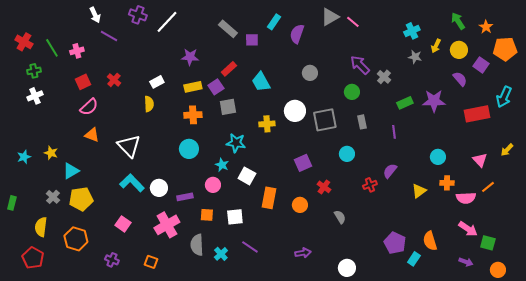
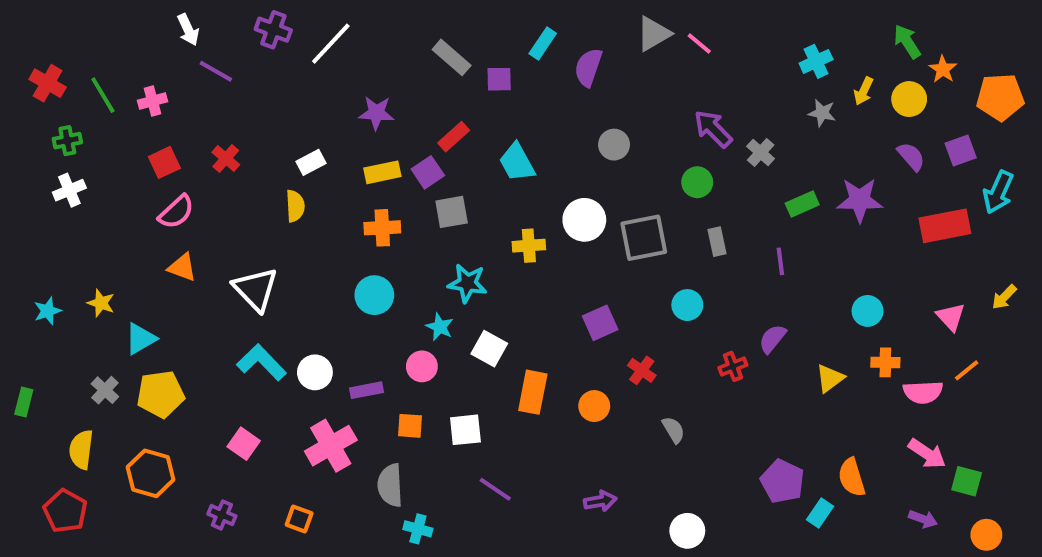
orange star: (486, 27) -> (943, 69), moved
purple square: (481, 65) -> (961, 151), moved, turned 35
cyan cross: (221, 254) -> (418, 529), moved, turned -32

